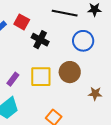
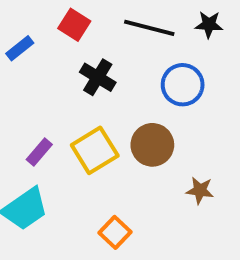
red square: (22, 22) -> (74, 25), moved
yellow square: (41, 77) -> (95, 150), turned -35

